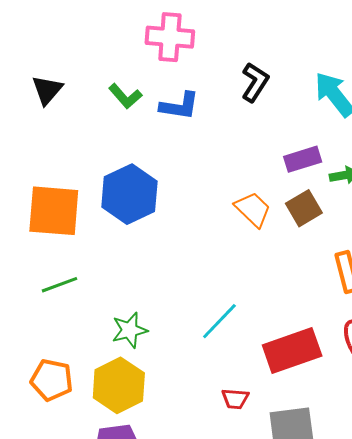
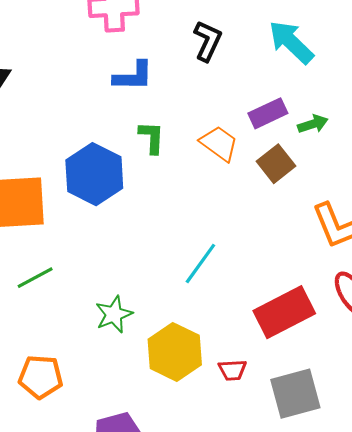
green L-shape: (125, 96) -> (152, 137), moved, turned -128
orange trapezoid: (253, 209) -> (219, 143), moved
cyan line: (219, 321) -> (200, 263), moved
yellow hexagon: (119, 385) -> (175, 352), moved

